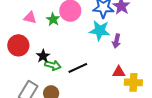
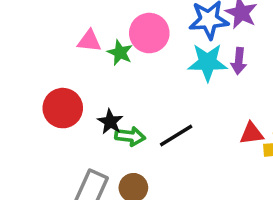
pink triangle: (30, 18) -> (89, 41), moved
purple arrow: (116, 41) -> (239, 61), moved

